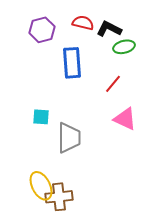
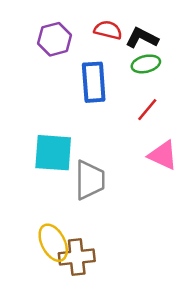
green ellipse: (124, 47) -> (146, 64), moved
cyan square: (41, 117) -> (53, 153), size x1.8

